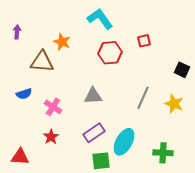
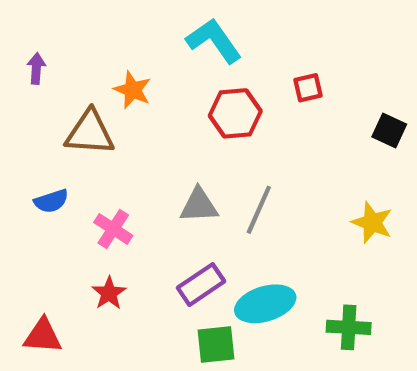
black square: (182, 70) -> (389, 131), moved
gray line: (143, 98) -> (259, 210), moved
cyan ellipse: (124, 142) -> (265, 304), turned 44

